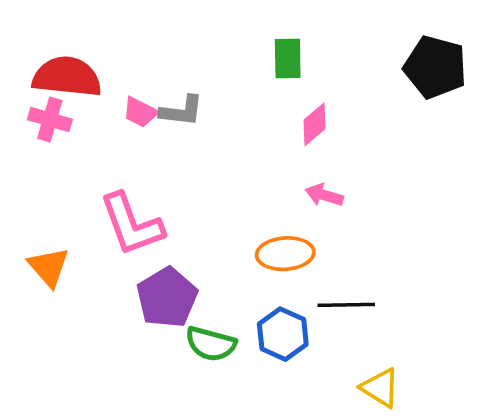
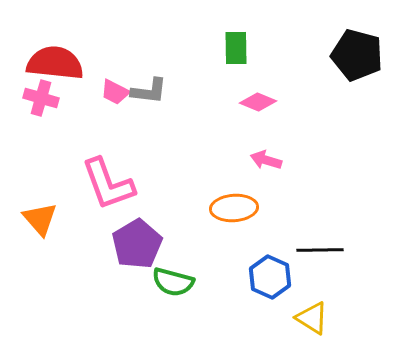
pink diamond: (315, 124) -> (258, 102), turned 63
black line: (346, 305) -> (320, 250), moved
blue hexagon: (283, 334) -> (270, 277), moved

